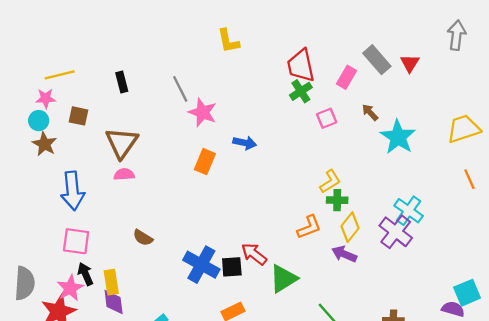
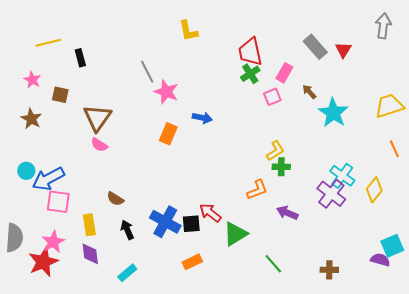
yellow line: (60, 75) -> (48, 43), moved
pink rectangle: (347, 77) -> (284, 73), moved
black rectangle: (122, 82) -> (80, 58), moved
pink star: (46, 98) -> (32, 80), turned 30
cyan circle: (39, 121) -> (26, 171), moved
pink semicircle: (124, 174) -> (99, 145), turned -144
blue arrow: (73, 191) -> (48, 179), moved, turned 68
yellow diamond: (350, 227) -> (374, 190), moved
black arrow: (85, 274) -> (127, 230), moved
yellow rectangle: (111, 282) -> (89, 225), moved

